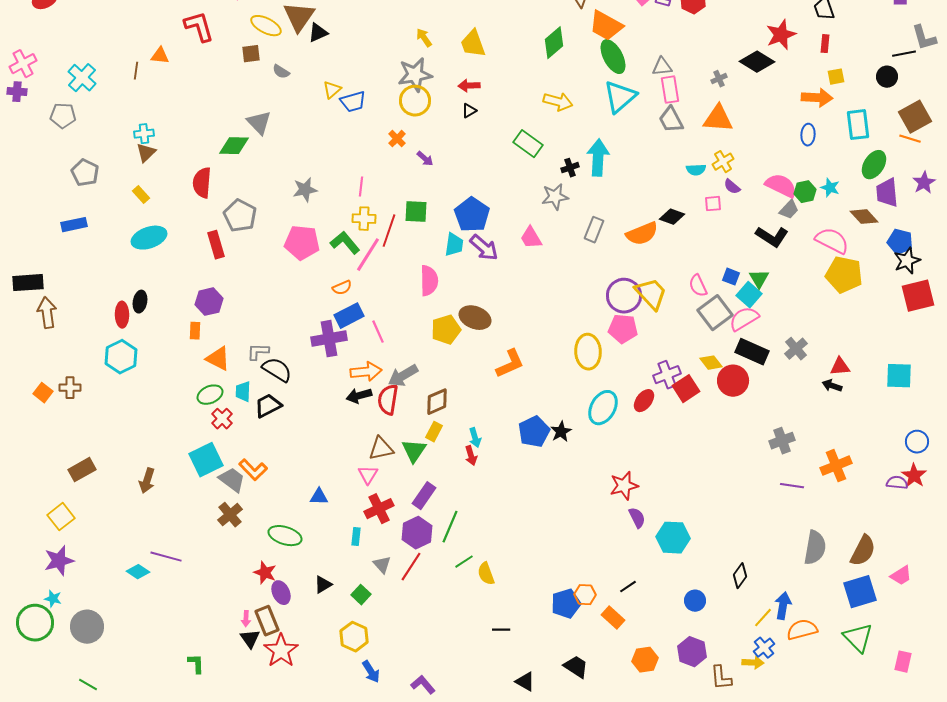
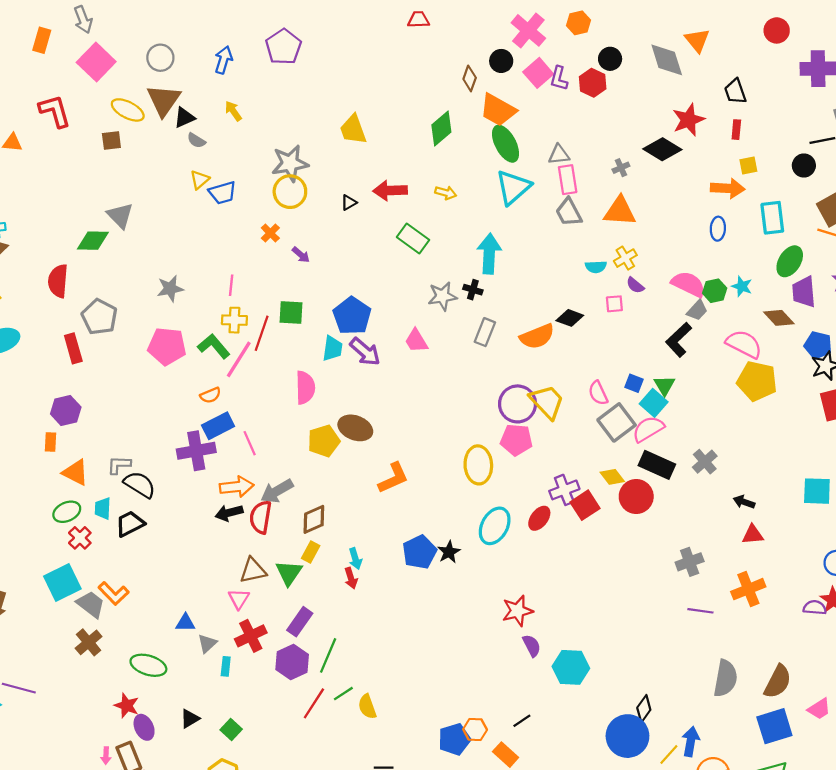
yellow arrow: (424, 38) -> (233, 111), moved
gray semicircle: (281, 72) -> (196, 140), moved
red arrow: (469, 86) -> (390, 191), moved, size x1.4
yellow arrow: (558, 102) -> (446, 193), size x0.7
black cross: (570, 168) -> (473, 290), moved, turned 36
black L-shape: (772, 237) -> (679, 340), turned 104
red triangle: (840, 367) -> (753, 535), moved
gray triangle: (382, 565) -> (207, 643), moved, turned 30
red line: (411, 567) -> (314, 703), moved
blue circle: (695, 601) -> (627, 736), moved, size x1.8

